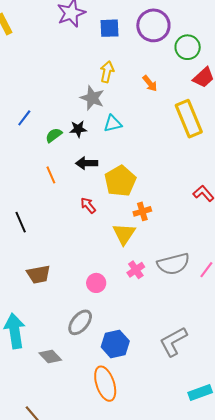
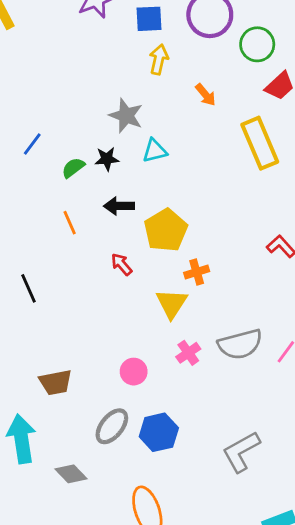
yellow arrow: (107, 72) -> (159, 59), moved
brown trapezoid: (39, 274) -> (56, 382), moved
blue hexagon: (115, 344) -> (159, 432), moved

